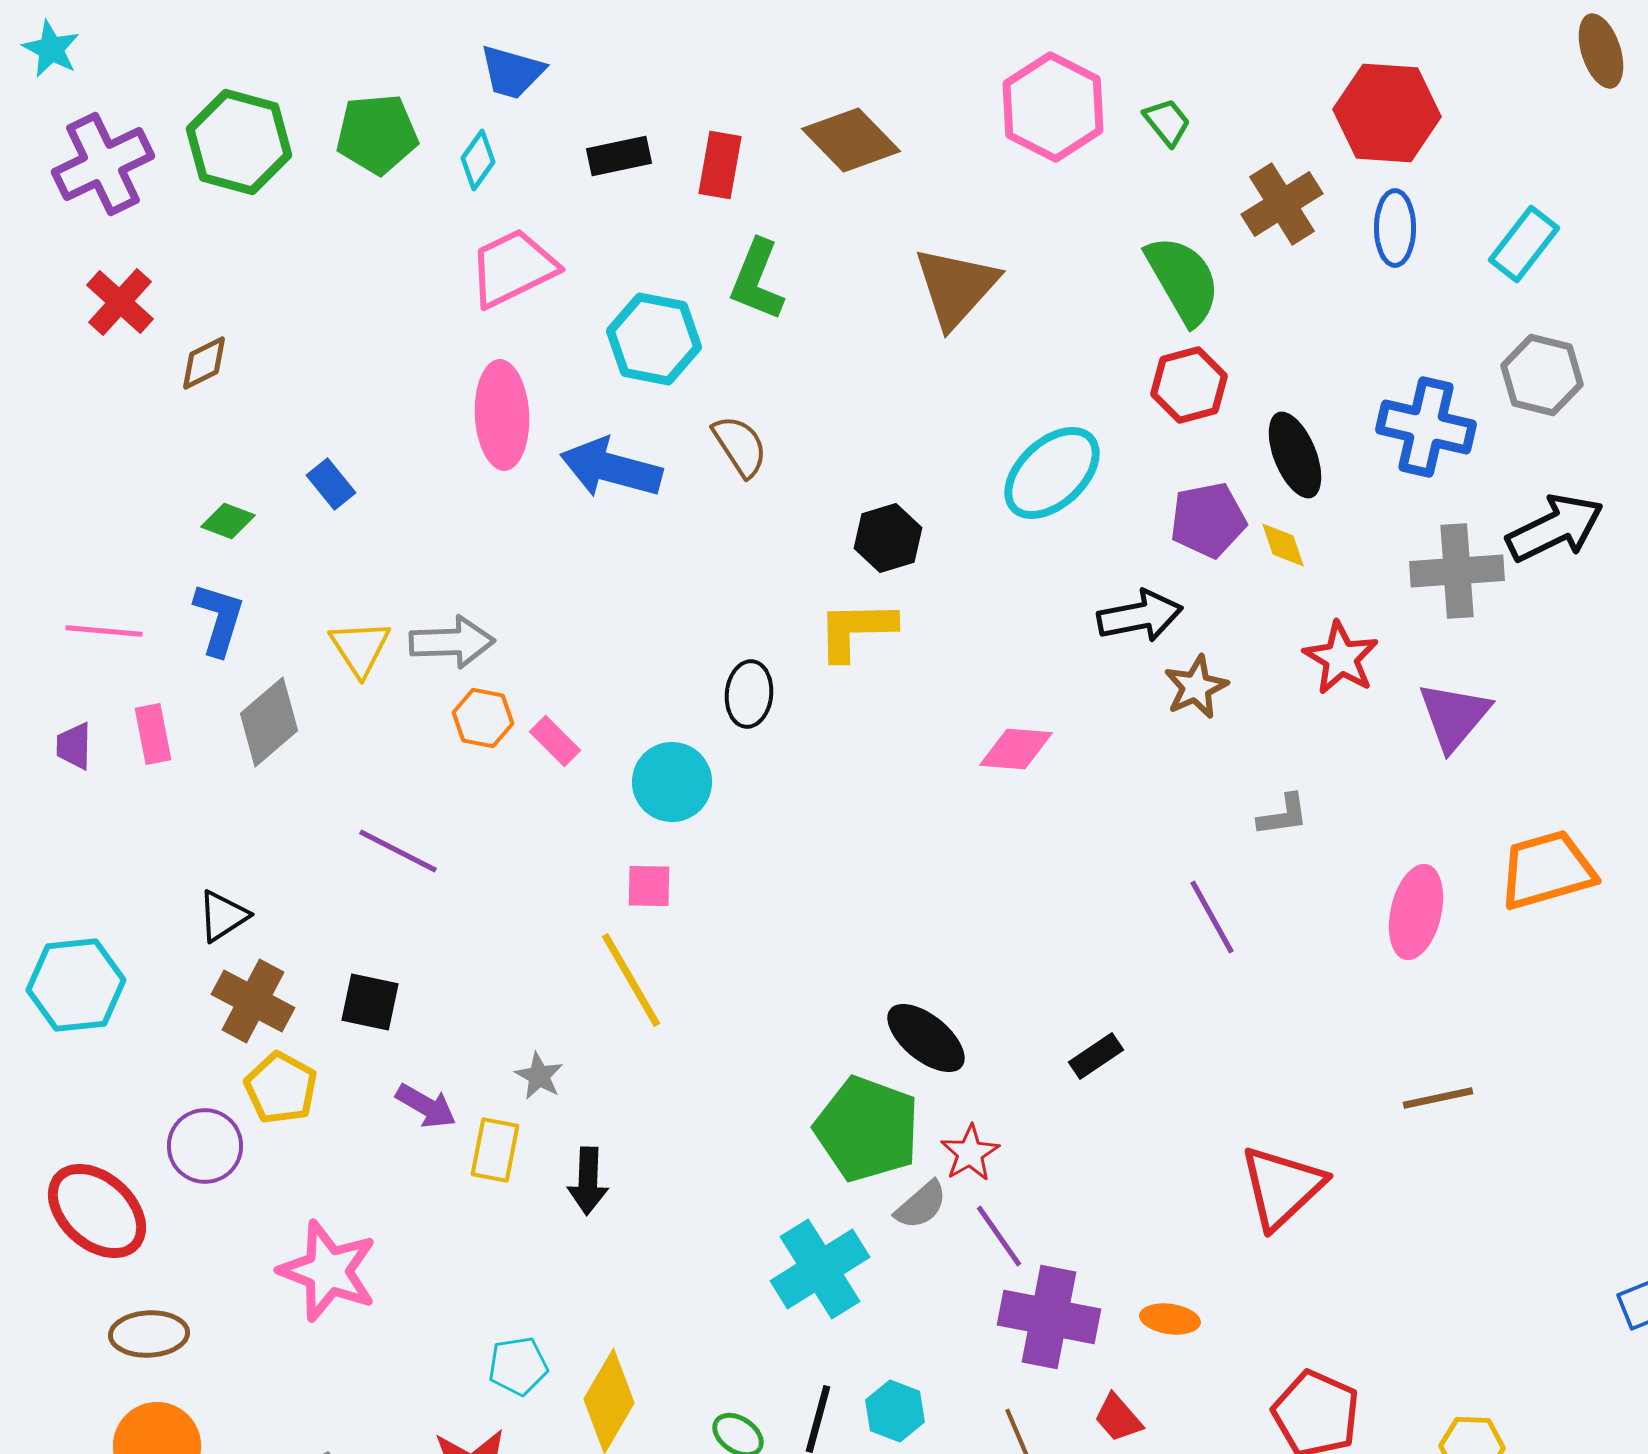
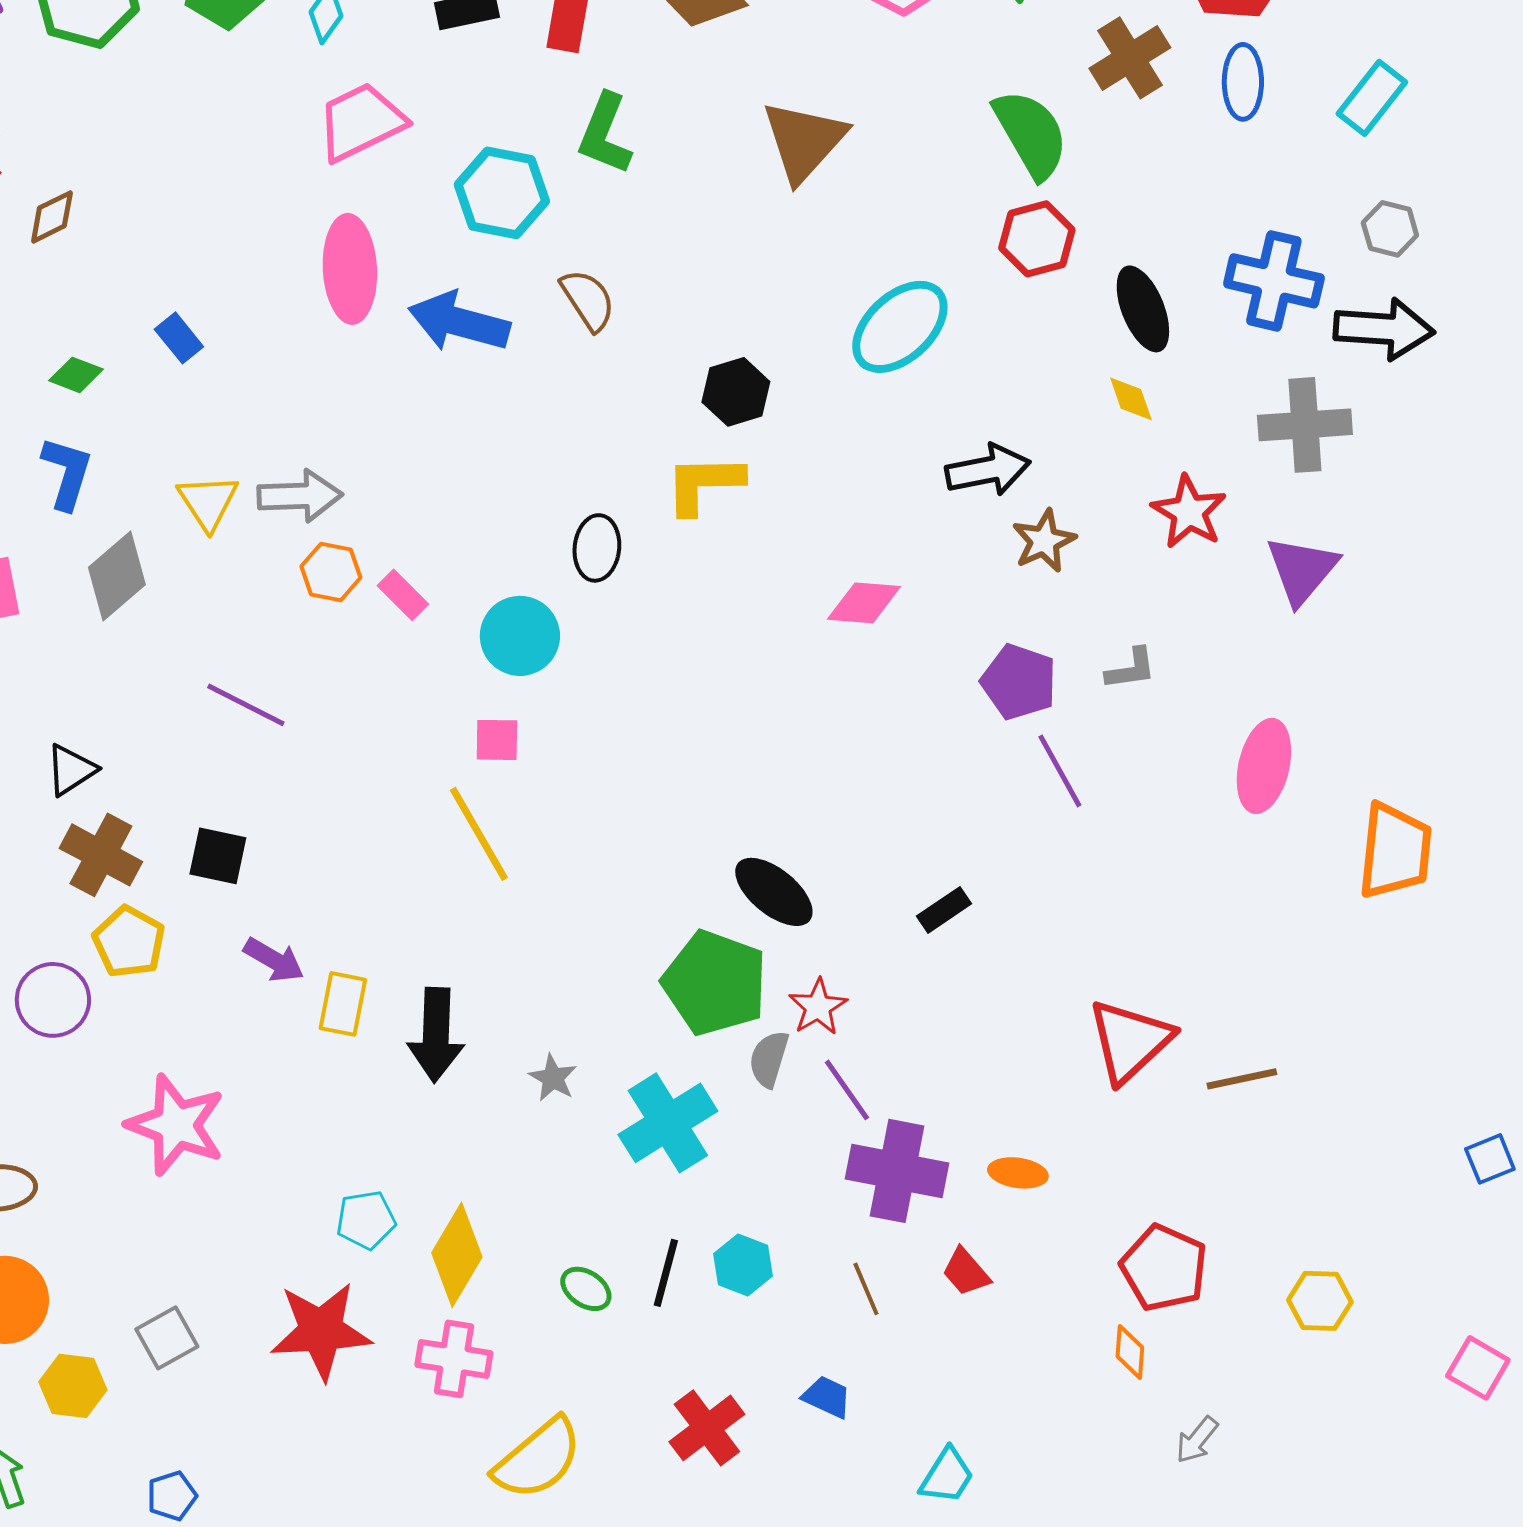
gray hexagon: (1542, 375) -> (1390, 229), size x0.7
purple pentagon: (1208, 520) -> (1019, 682), moved, turned 30
black arrow: (1555, 528) -> (1384, 329), moved, turned 30
orange trapezoid: (1547, 870) -> (1395, 851), moved, turned 112
gray star: (539, 1076) -> (553, 1078), moved
brown line: (1438, 1098) -> (1242, 1079), moved
black arrow: (588, 1181) -> (436, 1035), size x1.4
gray semicircle: (921, 1205) -> (769, 1059), turned 148

